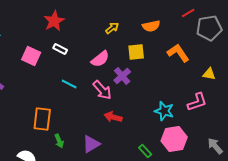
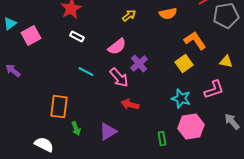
yellow square: (136, 52) -> (184, 64), moved, turned -30
pink square: (31, 56) -> (31, 36), moved, turned 36
gray arrow: (215, 146) -> (232, 122), moved
green rectangle: (145, 151) -> (162, 139), turned 32

